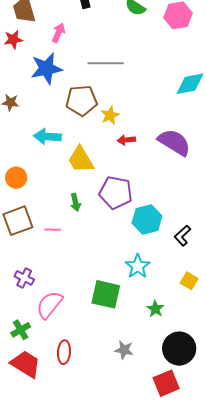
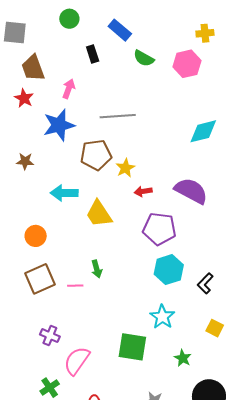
red star: (13, 39) -> (24, 98), turned -30
purple pentagon: (116, 193) -> (159, 229), moved
green arrow: (75, 202) -> (97, 269), moved

